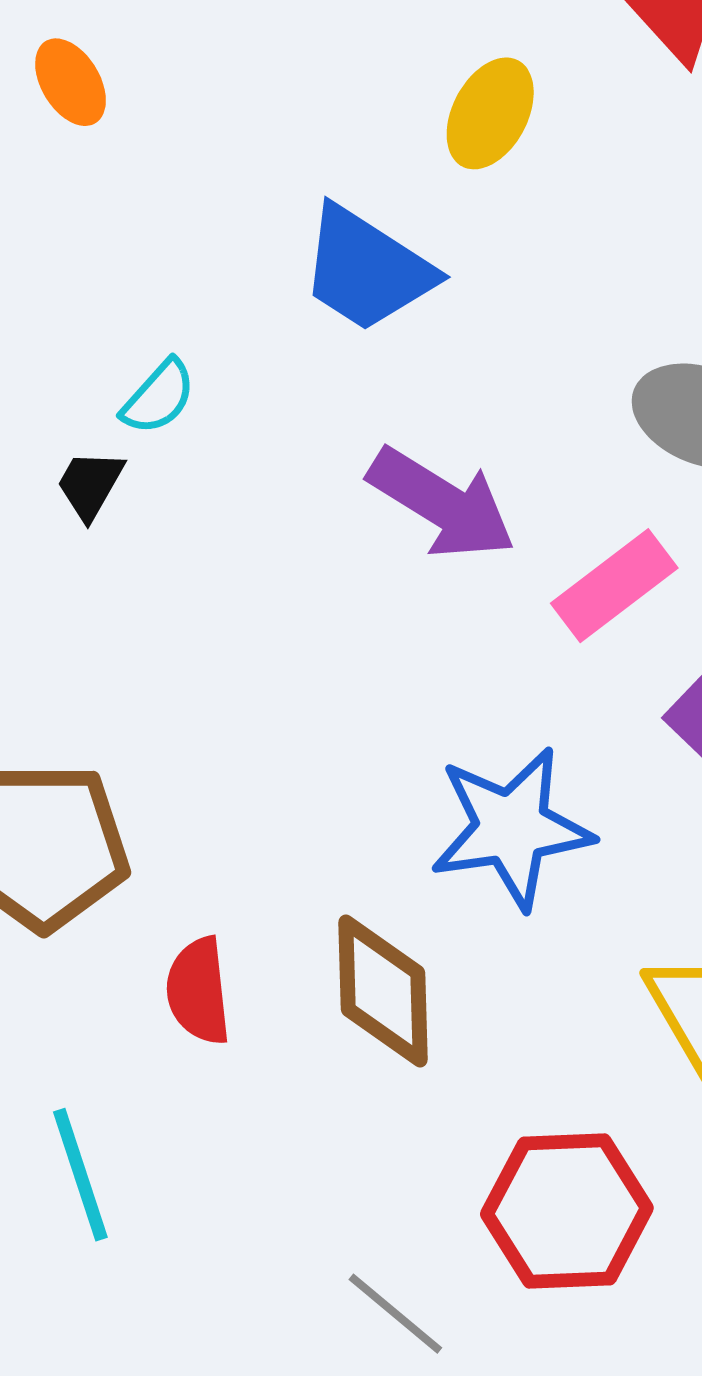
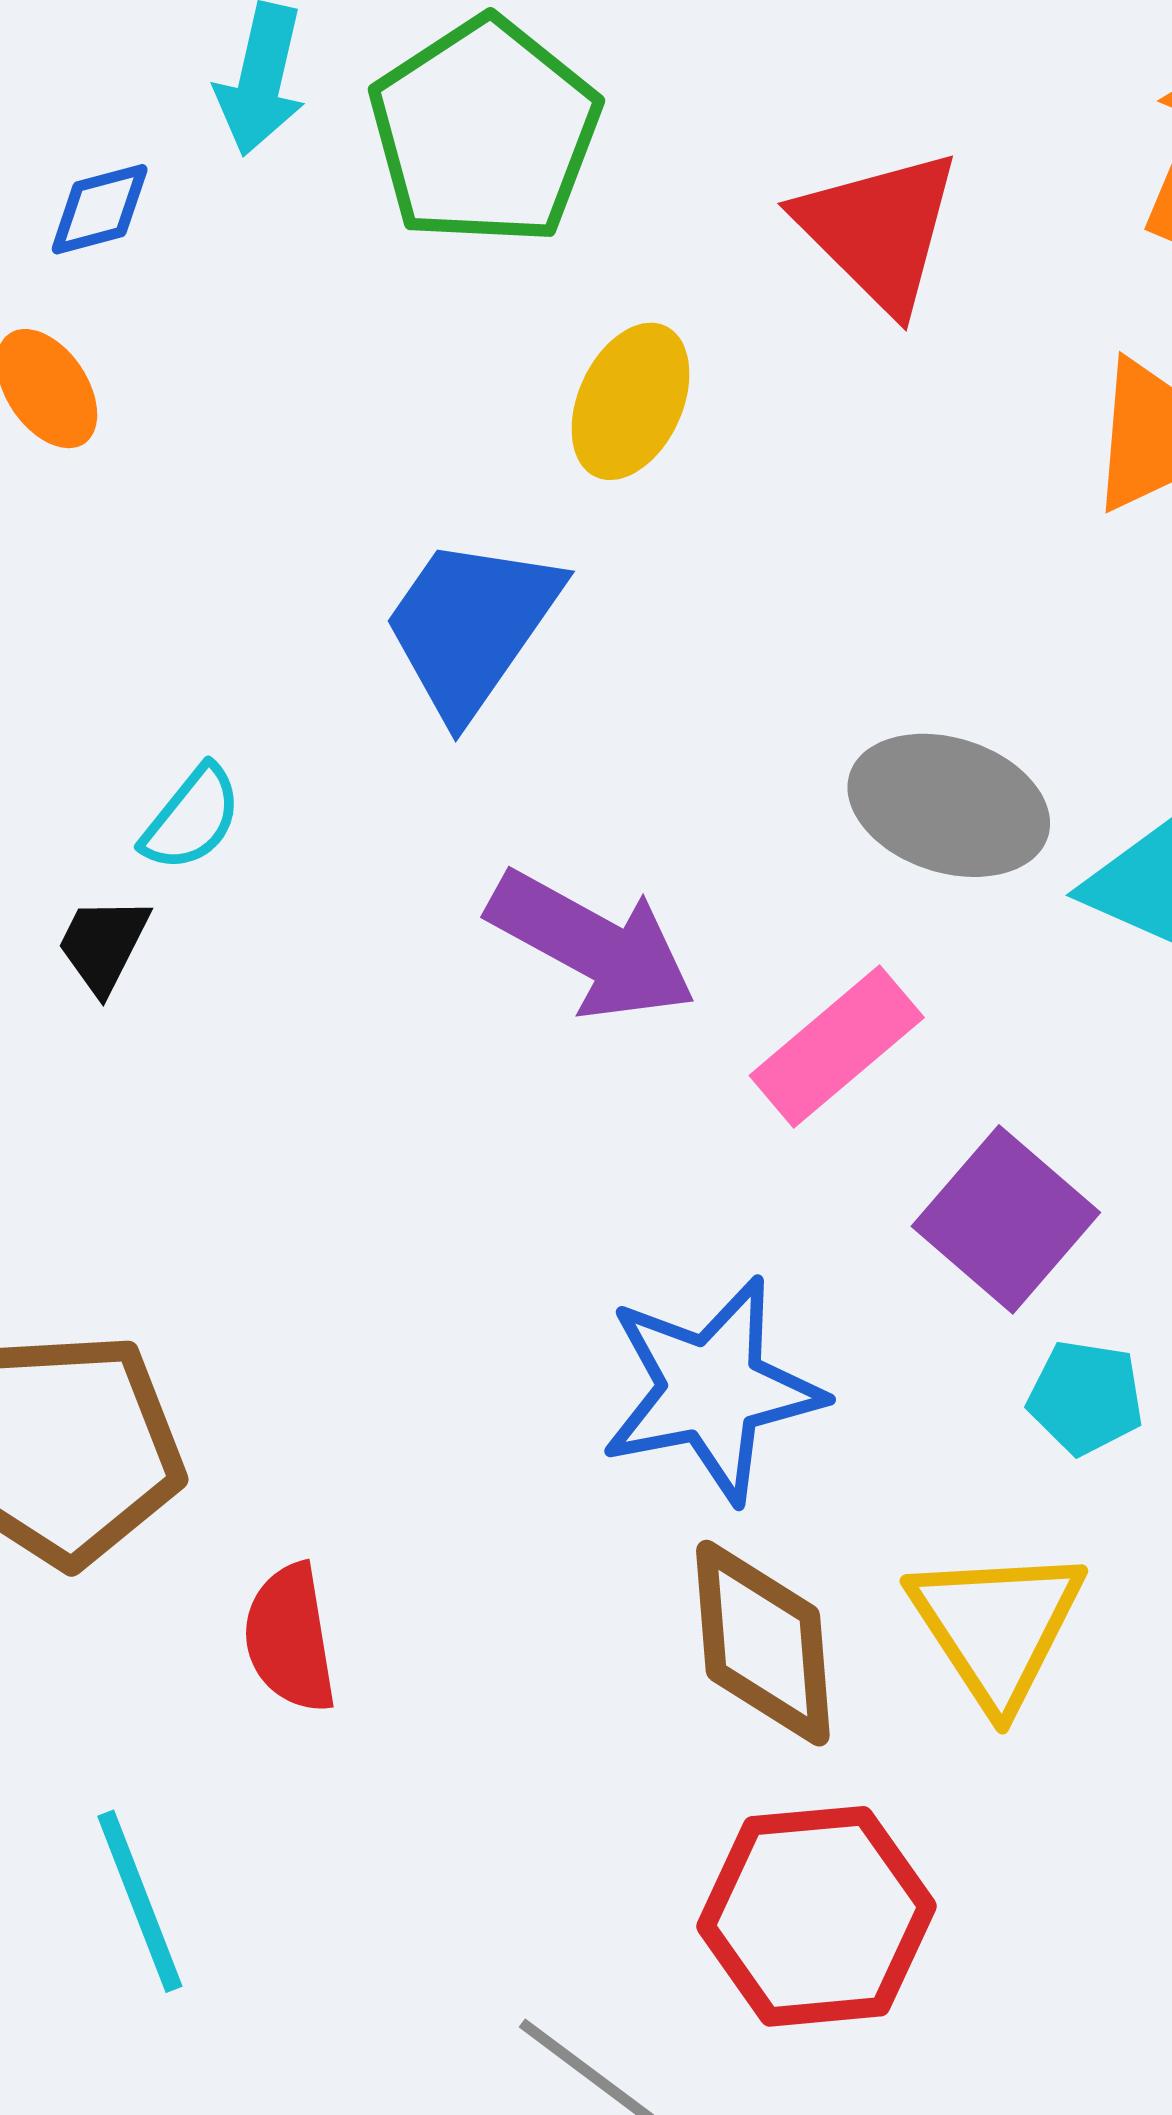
blue trapezoid: (367, 269) -> (471, 626), turned 95
brown diamond: (383, 991) -> (763, 1643), moved

